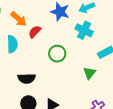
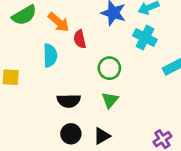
red semicircle: (35, 32) -> (80, 39), turned -56
green triangle: (90, 73) -> (110, 100), moved

